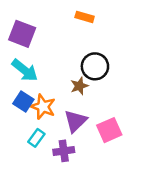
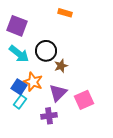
black circle: (95, 66) -> (46, 51), moved
blue square: (23, 101) -> (19, 87), moved
cyan rectangle: (36, 138) -> (20, 102), moved

